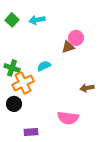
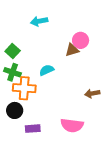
green square: (12, 20) -> (13, 51), moved
orange cross: (23, 83) -> (24, 88), turned 30
purple rectangle: (31, 132) -> (33, 129), moved

